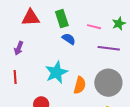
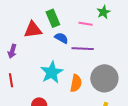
red triangle: (31, 18) -> (33, 30), moved
green star: (119, 24) -> (104, 12), moved
purple line: (109, 48) -> (83, 49), moved

